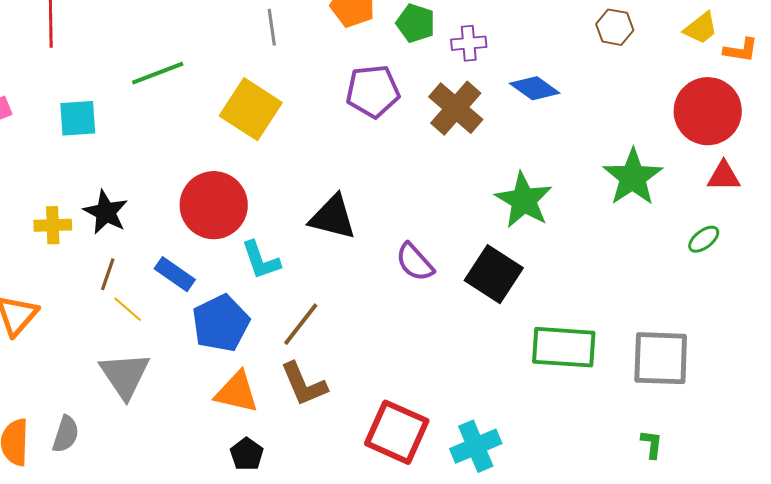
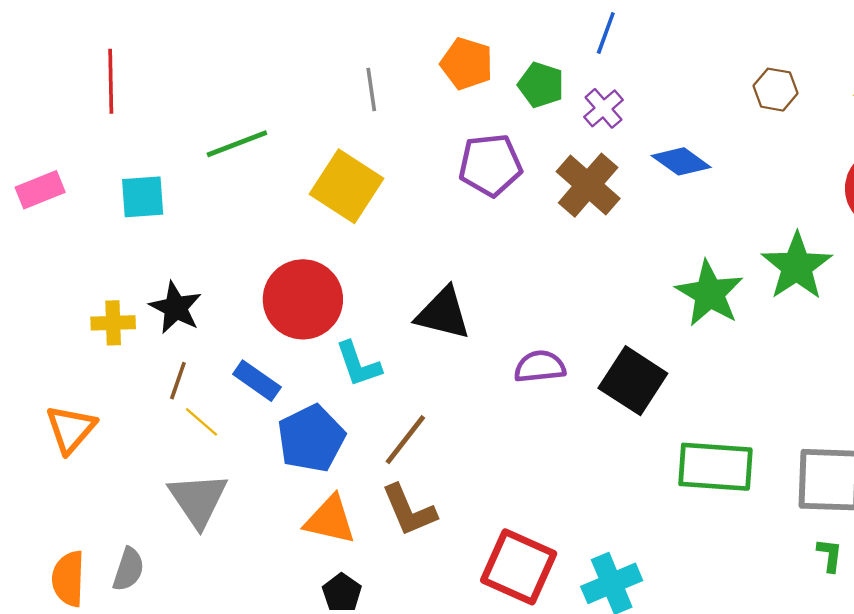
purple cross: (469, 43) -> (603, 108), turned -36
green star: (524, 200) -> (710, 293), moved
purple semicircle: (415, 262) -> (540, 367), turned 126
green L-shape: (652, 444) -> (830, 555), moved

